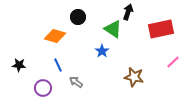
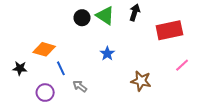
green triangle: (113, 29) -> (105, 16), moved
orange diamond: (55, 36) -> (44, 49), moved

